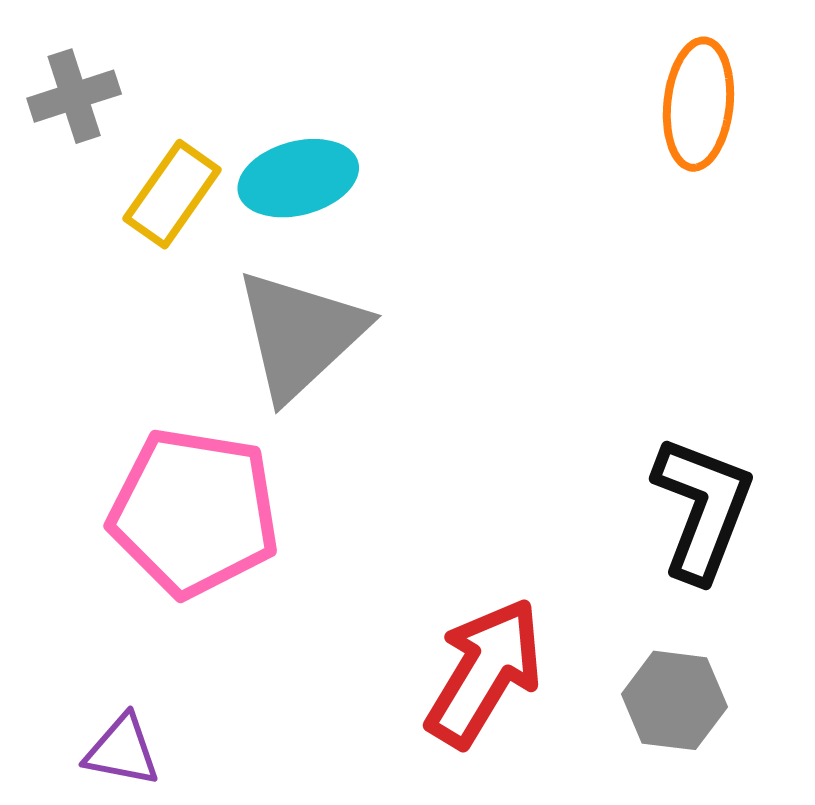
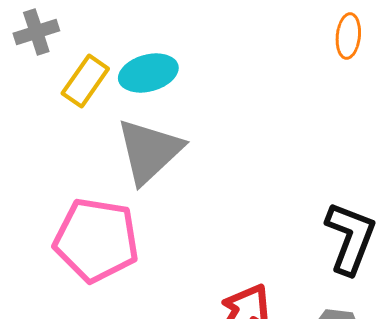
orange ellipse: (698, 104) -> (348, 36), size x0.7

